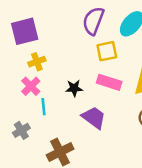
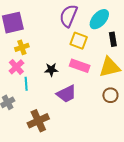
yellow square: (107, 51) -> (79, 41), turned 30
purple trapezoid: (94, 118) -> (66, 94), turned 115

